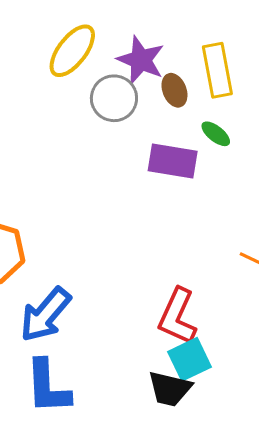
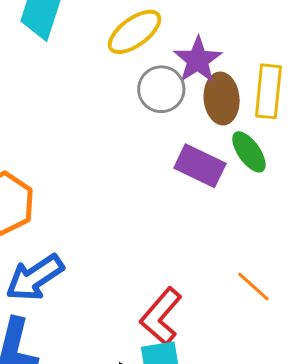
brown ellipse: (174, 90) -> (222, 99), size x1.5
green ellipse: (216, 134) -> (249, 152), size x1.4

